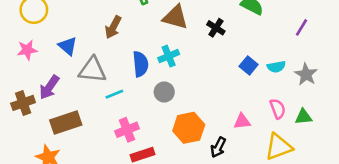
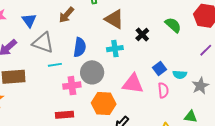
cyan cross: (169, 56) -> (115, 49), moved
gray circle: (164, 92) -> (92, 72), size x1.5
pink semicircle: (278, 109) -> (163, 90), moved
pink triangle: (242, 121) -> (133, 84), moved, size x1.6
pink cross: (127, 130) -> (72, 86), moved

